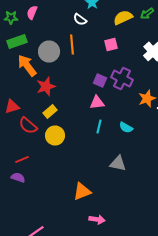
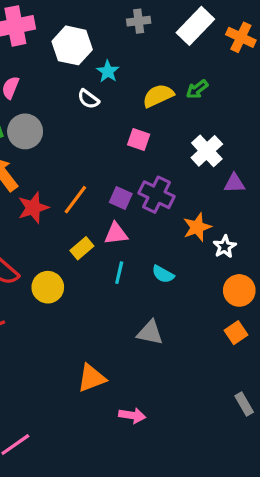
orange line: (72, 44) -> (75, 200), moved, turned 42
pink square: (111, 44) -> (139, 140), turned 32
gray circle: (49, 52) -> (25, 131), moved
yellow rectangle: (50, 112) -> (82, 248), moved
pink arrow: (97, 220) -> (132, 415), moved

